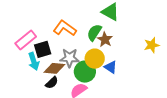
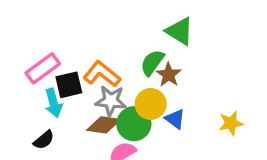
orange L-shape: (65, 28) -> (102, 74), moved
yellow star: (152, 45) -> (231, 123), moved
brown diamond: (54, 68) -> (104, 125), moved
black semicircle: (52, 83) -> (44, 140), moved

